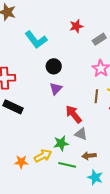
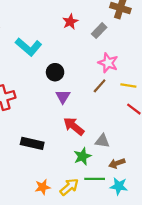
brown line: (96, 96) -> (100, 86), moved, turned 48
black rectangle: (13, 107) -> (32, 143), moved
red arrow: (74, 114) -> (74, 126), moved
yellow arrow: (43, 156) -> (69, 187), moved
cyan star: (95, 177) -> (119, 186), moved

